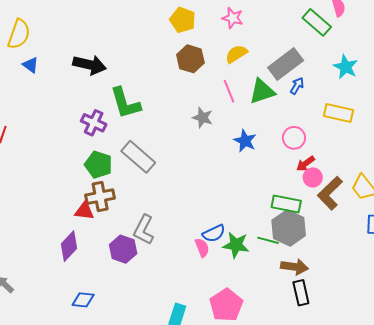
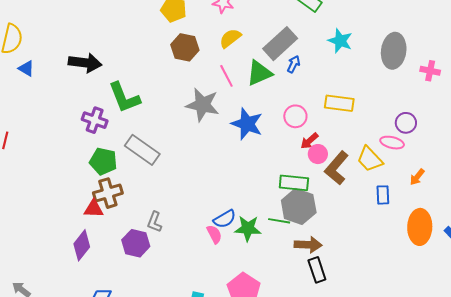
yellow rectangle: (338, 113) -> (339, 103), moved
gray star: (203, 118) -> (203, 105), size x1.6
blue star: (245, 141) -> (247, 124), size x1.4
gray L-shape: (144, 230) -> (154, 222), size x0.7

